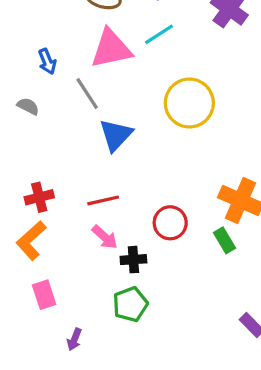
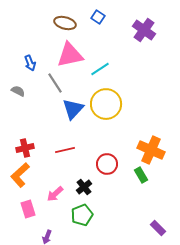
cyan line: (159, 34) -> (100, 69), moved
yellow circle: (189, 103) -> (106, 104), moved
pink arrow: (105, 237) -> (55, 194), moved, turned 96
black cross: (133, 260) -> (84, 187), turned -35

